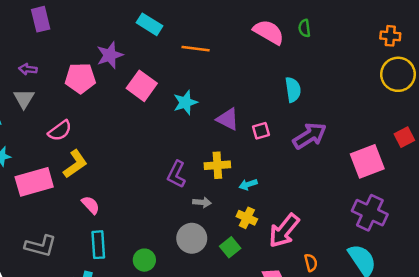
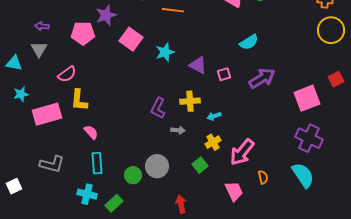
cyan semicircle: (293, 90) -> (249, 42), turned 66
yellow L-shape: (75, 164) -> (79, 100), turned 130
yellow cross: (247, 218) -> (213, 142), turned 35
gray circle: (192, 238) -> (157, 166), moved

